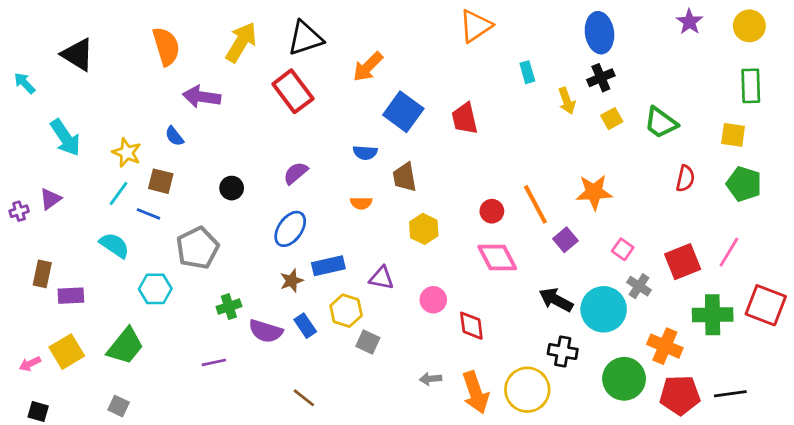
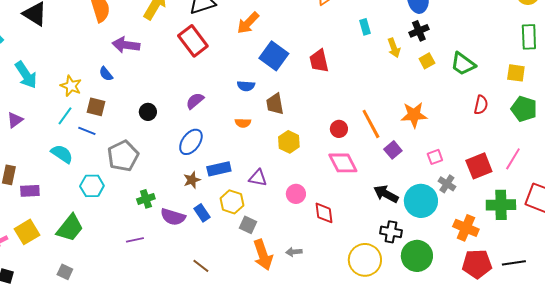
pink square: (623, 249) -> (435, 157), turned 35
green circle: (624, 379) -> (417, 256), moved
orange arrow: (476, 392) -> (263, 255), moved

